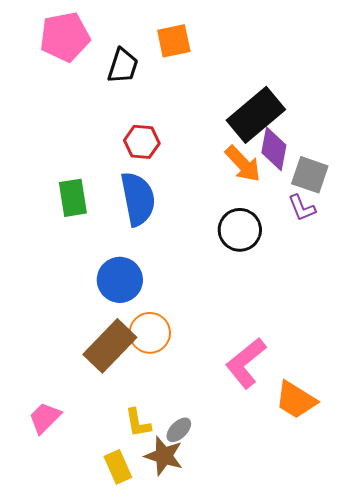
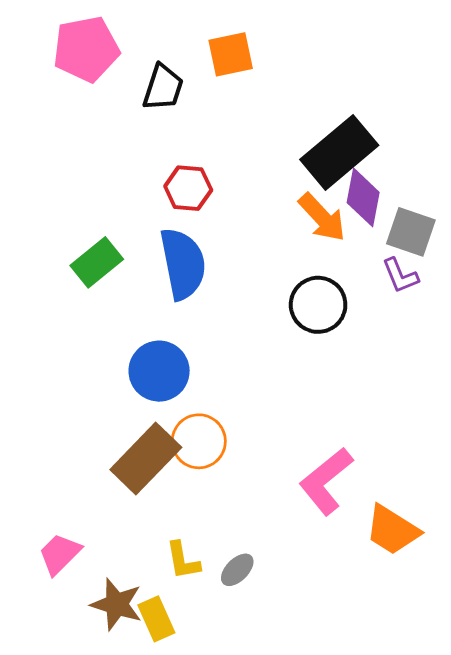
green rectangle: (73, 198) -> (97, 262), turned 60
brown star: (164, 456) -> (117, 604), moved

